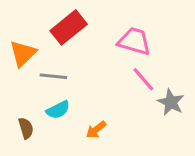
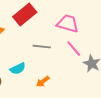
gray line: (53, 76) -> (42, 47), moved

